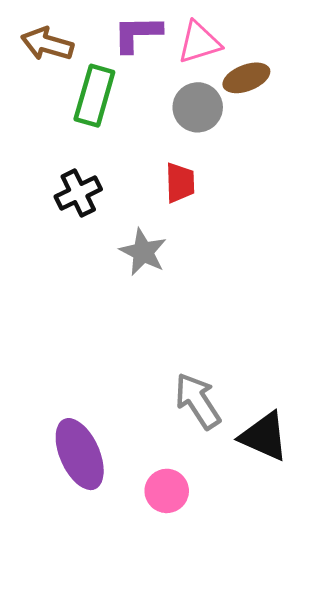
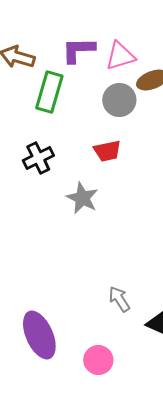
red trapezoid: (180, 183) -> (107, 151), turned 80
gray arrow: (198, 401) -> (119, 299), size x0.7

